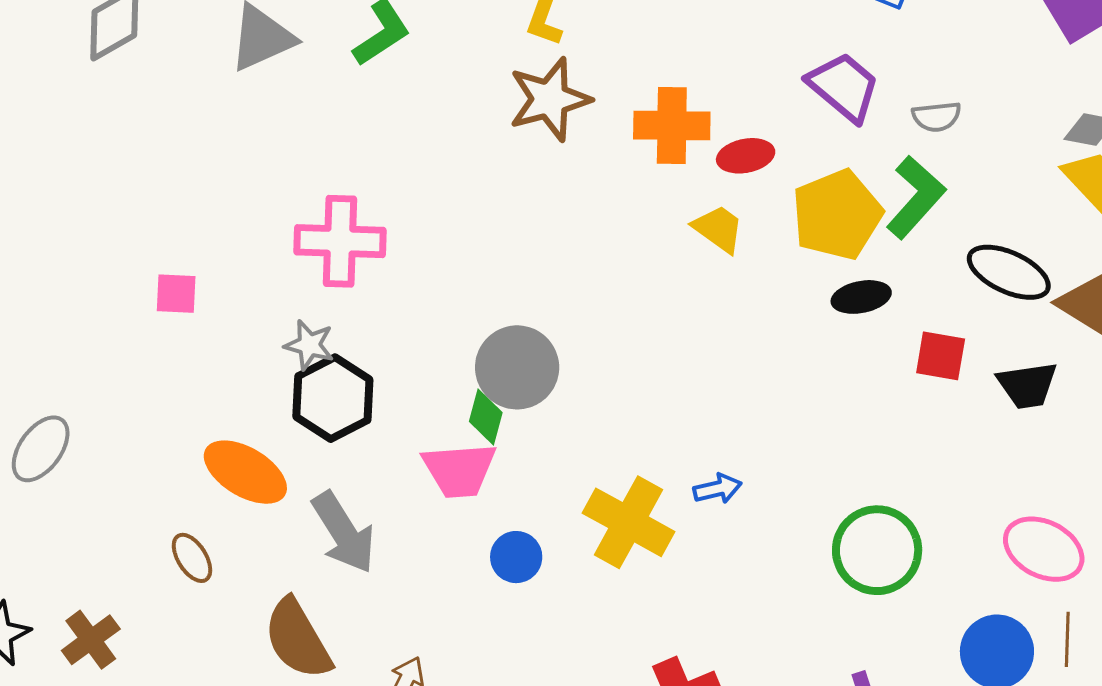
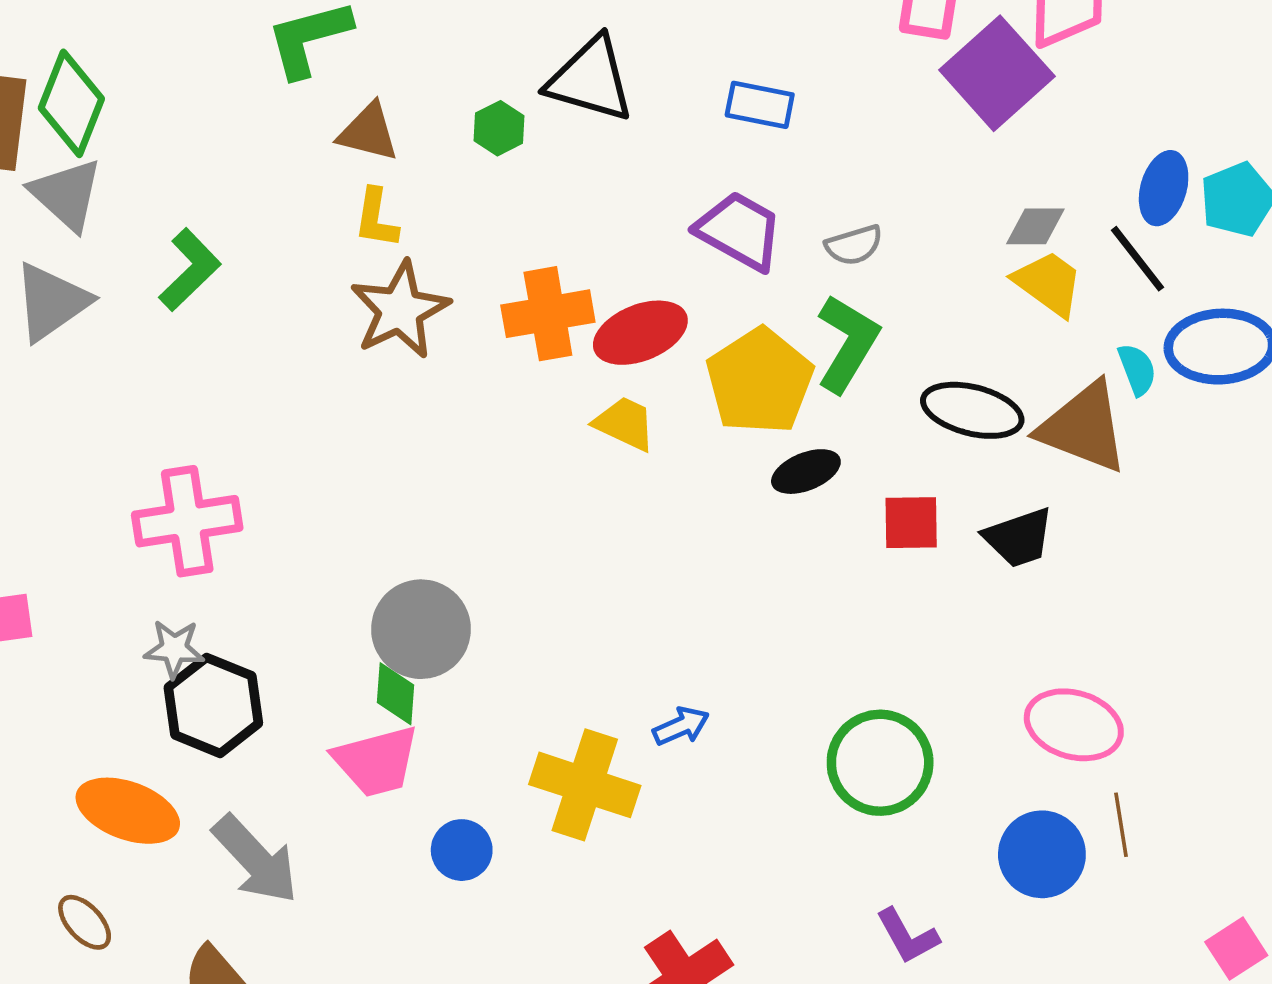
red ellipse: (746, 156) -> (640, 333), size x1.4

